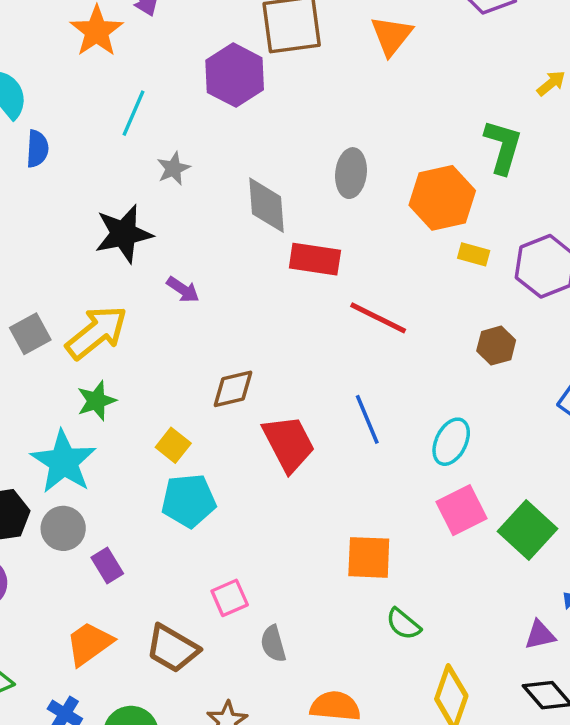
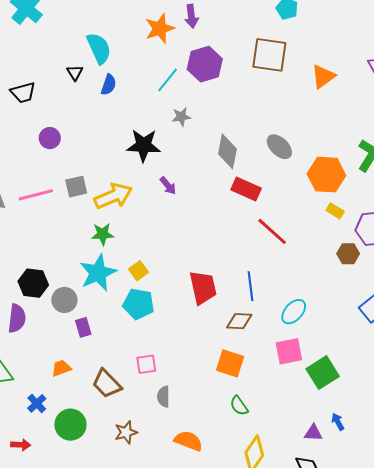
purple hexagon: (235, 75) -> (205, 64), moved
gray ellipse: (351, 173) -> (279, 147), turned -68
brown hexagon: (496, 346) -> (348, 254), moved
brown diamond: (233, 389) -> (239, 321), moved
cyan star: (64, 462) -> (98, 273), moved
orange trapezoid: (89, 644) -> (61, 368), size x0.7

